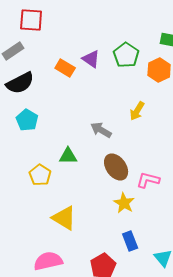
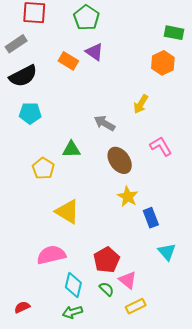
green pentagon: (126, 55) -> (86, 18), moved
cyan pentagon: (27, 120) -> (30, 113), turned -30
pink L-shape: (148, 180) -> (161, 146), moved, turned 45
blue rectangle: (130, 241) -> (151, 218), moved

